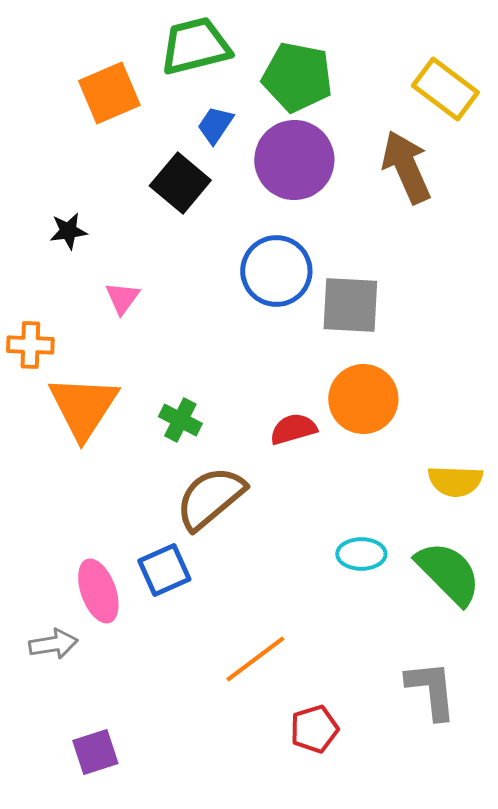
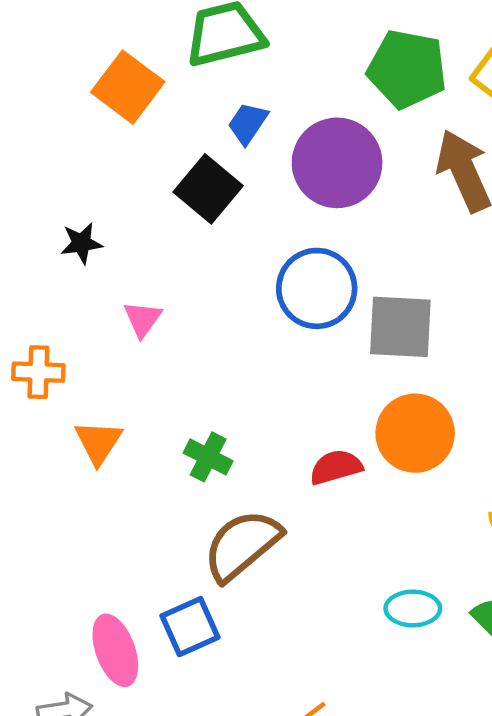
green pentagon: (297, 77) -> (407, 69), moved
orange square: (109, 93) -> (128, 87), turned -30
orange triangle: (83, 407) -> (98, 442), size x0.6

